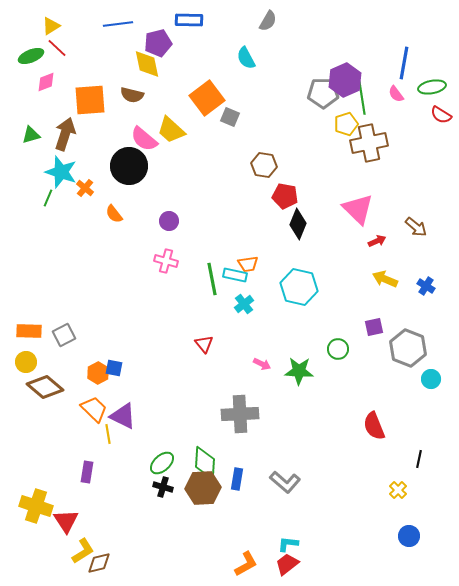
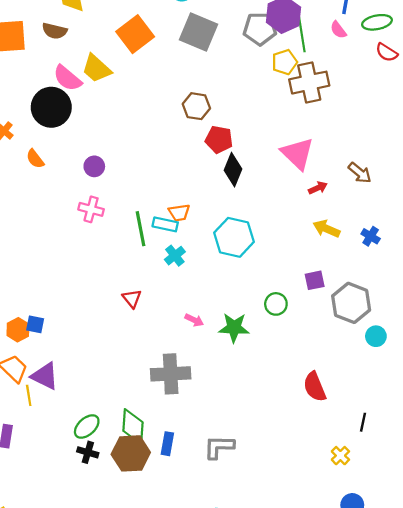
gray square: (230, 117) -> (199, 32), moved, size x1.8
gray L-shape: (285, 482) -> (219, 447), turned 140

